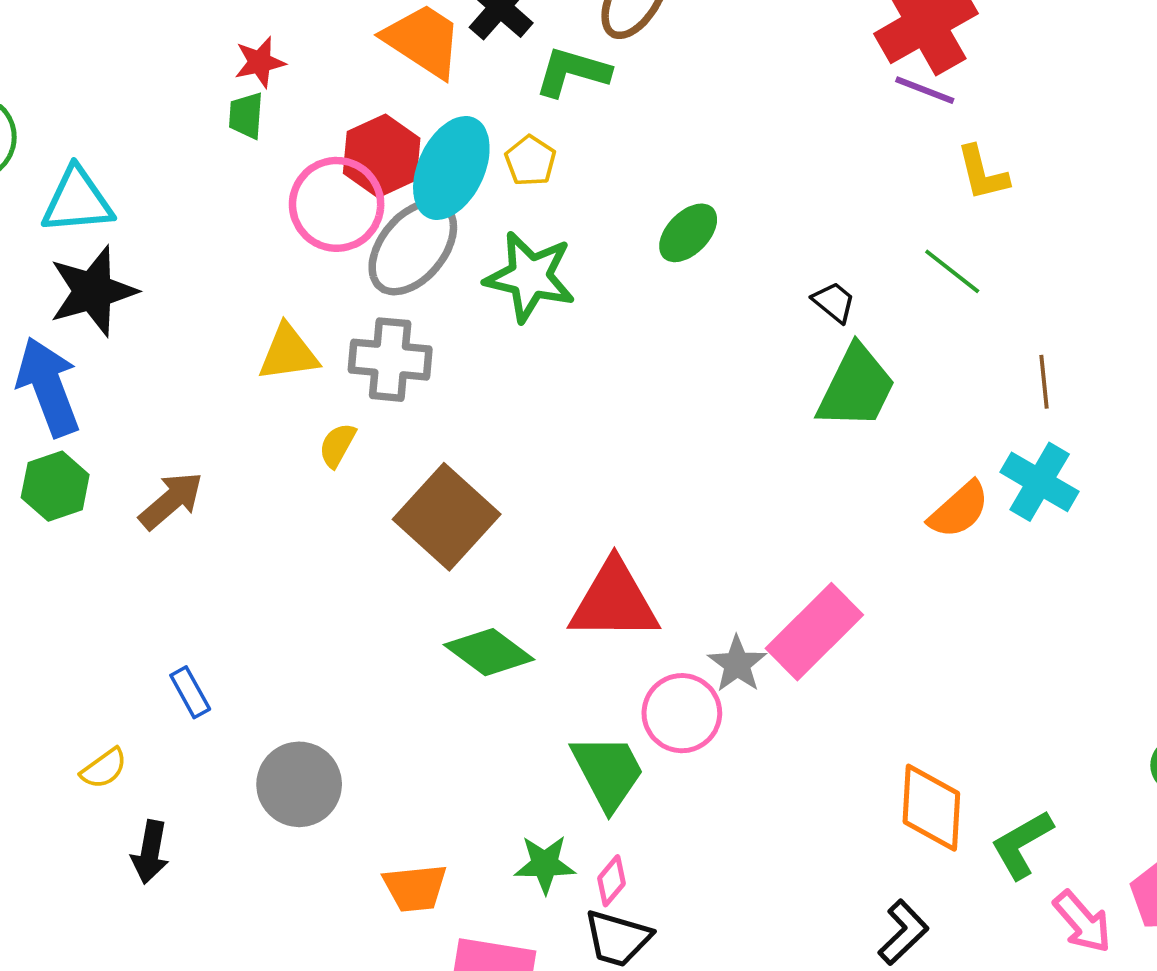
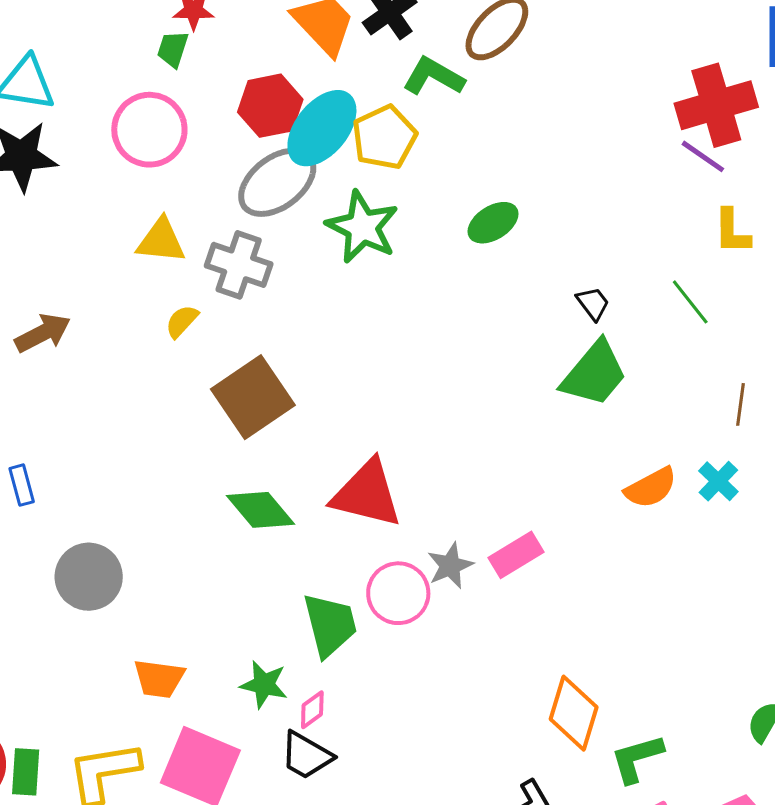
yellow pentagon: (530, 161) -> (384, 137), size x1.6
pink circle: (337, 204) -> (149, 130), moved
cyan cross: (1040, 482) -> (718, 481), size x0.7
pink rectangle: (814, 632) -> (516, 555), size x0.7

